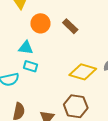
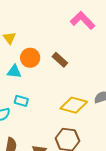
cyan triangle: (26, 48) -> (14, 72), moved

